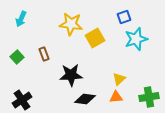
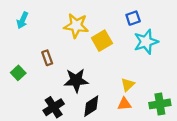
green square: (17, 57) -> (18, 73), moved
black diamond: (85, 99) -> (91, 106), turned -40
black cross: (22, 100) -> (54, 107), moved

